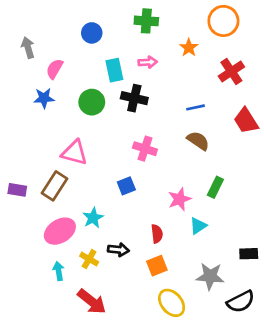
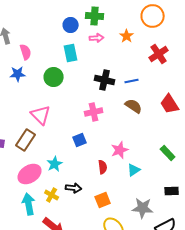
blue circle: (92, 33) -> (71, 25), moved
pink arrow: (148, 62) -> (97, 38), moved
pink semicircle: (55, 69) -> (26, 52), turned 133
black cross: (134, 98) -> (105, 80), moved
red trapezoid: (246, 121) -> (170, 104), moved
pink cross: (145, 149) -> (94, 112), turned -30
pink triangle: (74, 153) -> (41, 115), turned 30
green rectangle: (215, 187) -> (168, 153), moved, turned -70
red semicircle: (157, 234) -> (103, 167), moved
cyan arrow: (59, 271) -> (29, 204), size x1.5

